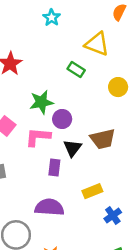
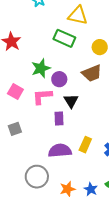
green rectangle: (76, 69) -> (64, 38), size x1.5
brown trapezoid: (103, 139) -> (92, 73), moved
yellow rectangle: (92, 191) -> (85, 145), moved, turned -35

